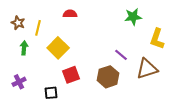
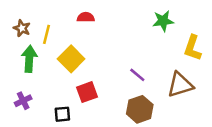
green arrow: (24, 48) -> (29, 59), size x1.5
purple line: (121, 55) -> (137, 75), moved
brown hexagon: (108, 77) -> (140, 109), moved

